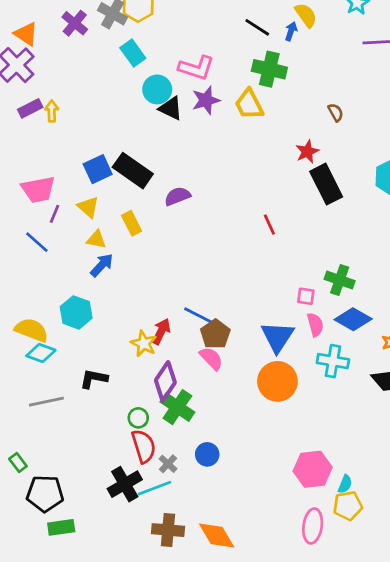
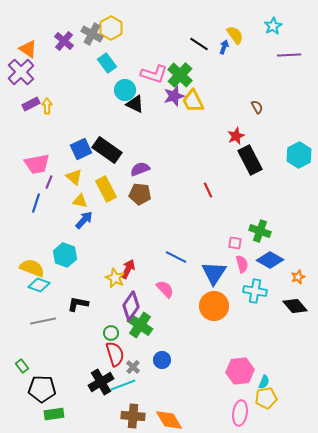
green cross: (269, 69) -> (180, 75), moved, turned 30
purple star: (206, 100) -> (174, 96), moved
yellow rectangle: (132, 223) -> (106, 189), size x1.4
blue line: (37, 242) -> (36, 203), turned 66
blue line: (198, 315) -> (176, 257), moved
brown pentagon: (215, 334) -> (140, 194), moved, turned -30

